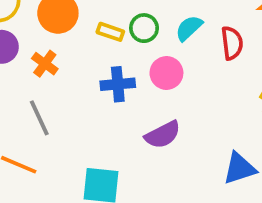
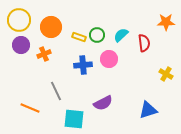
orange cross: (45, 64) -> (44, 54), turned 32
gray line: (39, 118) -> (56, 91), moved
purple semicircle: (163, 135) -> (103, 103), moved

